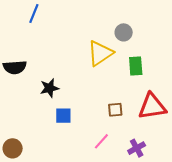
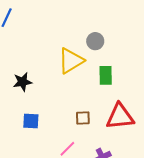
black star: (49, 88) -> (23, 82), moved

